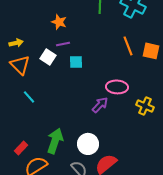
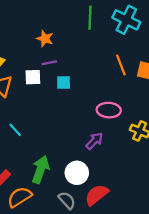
white square: (48, 57) -> (33, 77), turned -35
cyan line: (29, 97) -> (15, 130), moved
purple arrow: (100, 105) -> (94, 141), moved

